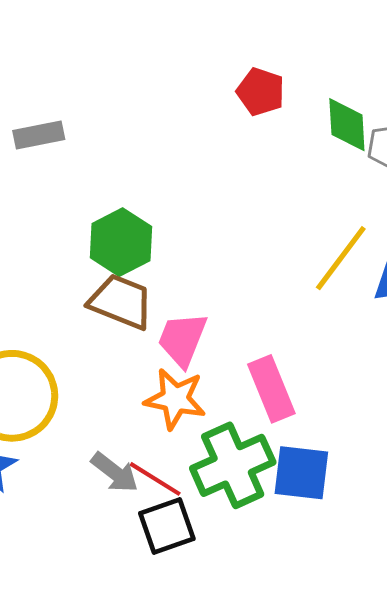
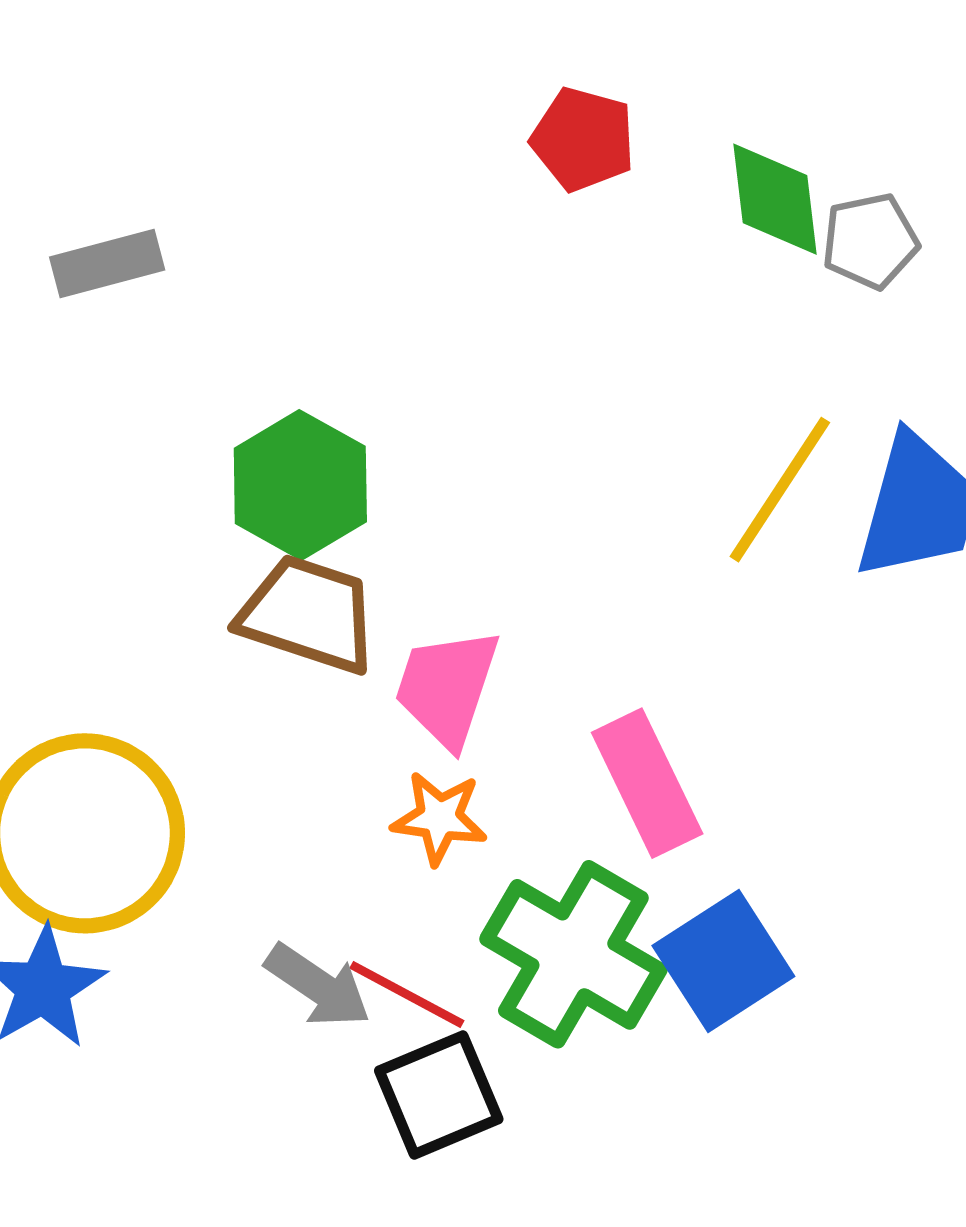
orange star: (175, 399) -> (439, 818), size x0.7
green cross: (233, 465) -> (573, 954), turned -32
blue square: (301, 473) -> (723, 961), turned -36

